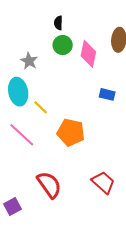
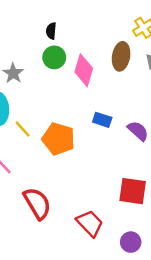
orange pentagon: (71, 132) -> (58, 139), moved
red semicircle: (49, 185) -> (37, 203), moved

